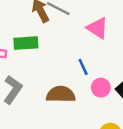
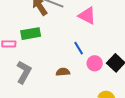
brown semicircle: (61, 94) -> (63, 72), size x0.6

